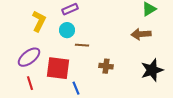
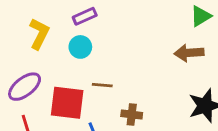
brown line: (82, 45) -> (102, 85), moved
brown cross: (106, 66) -> (132, 114), moved

